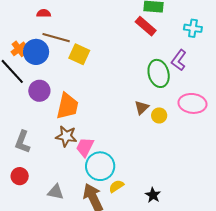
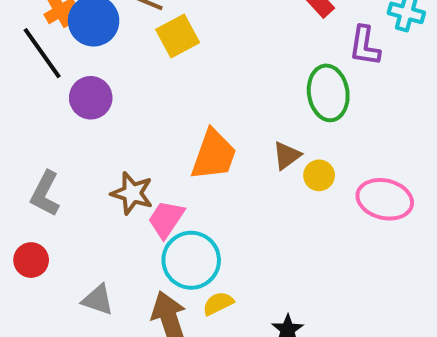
yellow square: (79, 54) -> (178, 36), turned 30
purple L-shape: (179, 60) -> (365, 46), moved, turned -35
pink ellipse: (192, 103) -> (385, 199), moved
orange trapezoid: (67, 106) -> (214, 155), moved

